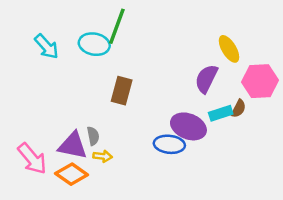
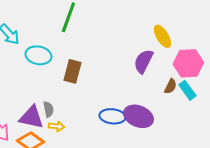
cyan ellipse: (94, 44) -> (38, 55), moved
cyan rectangle: (221, 113) -> (187, 90), moved, turned 72
purple ellipse: (188, 126) -> (138, 116), moved

